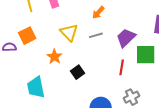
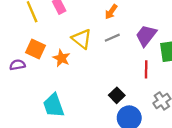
orange square: (27, 36) -> (35, 49), turned -30
orange star: (54, 57) -> (61, 58), moved
black square: (78, 72) -> (117, 95), moved

